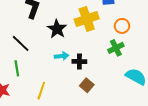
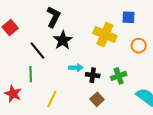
yellow cross: (87, 19) -> (105, 35), turned 35
black star: (57, 29) -> (63, 40), moved
green cross: (116, 48) -> (119, 76), moved

